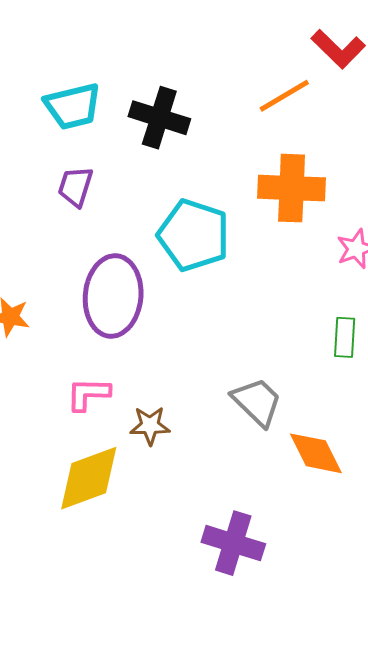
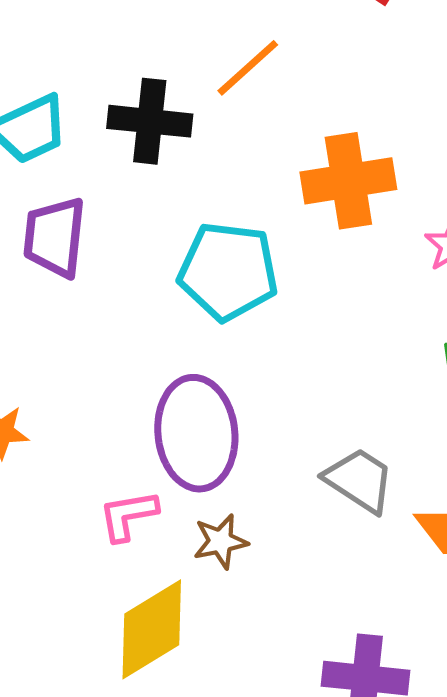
orange line: (284, 96) -> (248, 68), moved
purple trapezoid: (75, 186) -> (55, 237), size x1.4
purple ellipse: (113, 296) -> (196, 433), moved

